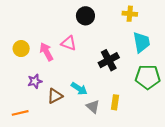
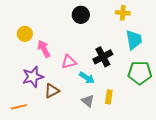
pink triangle: (69, 43) -> (69, 62), moved, turned -35
yellow circle: (21, 49) -> (25, 34), moved
purple star: (35, 81) -> (33, 77), size x1.5
cyan arrow: (79, 89) -> (87, 78), moved

